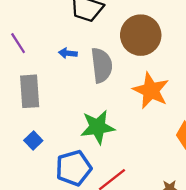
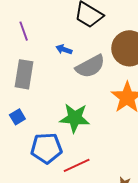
gray semicircle: (102, 65) -> (90, 66), turned 56

